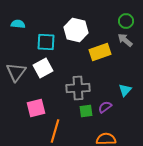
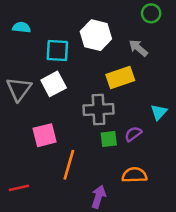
green circle: (126, 21) -> (151, 13), moved
gray arrow: (125, 40) -> (138, 48), moved
yellow rectangle: (100, 52) -> (120, 77), moved

